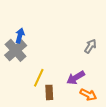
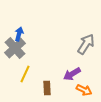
gray arrow: (90, 46) -> (86, 44), size x1.5
yellow line: (39, 78) -> (25, 74), moved

